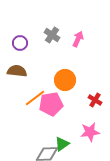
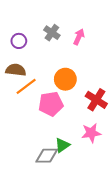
orange line: (35, 98) -> (26, 86), moved
red cross: (95, 100) -> (96, 100), size x1.5

